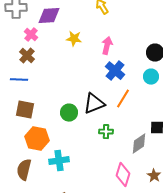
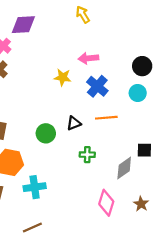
yellow star: (74, 39) -> (63, 77), moved
pink arrow: (107, 46) -> (88, 58), turned -108
orange line: (123, 99) -> (106, 118), turned 54
black triangle: (94, 104) -> (74, 123), size x0.6

